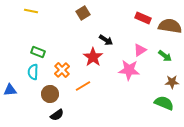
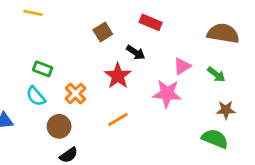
brown square: (83, 13) -> (103, 32), moved
red rectangle: (143, 18) -> (151, 22), moved
cyan semicircle: (33, 72) -> (36, 96), turned -42
orange line: (83, 86) -> (118, 119), moved

